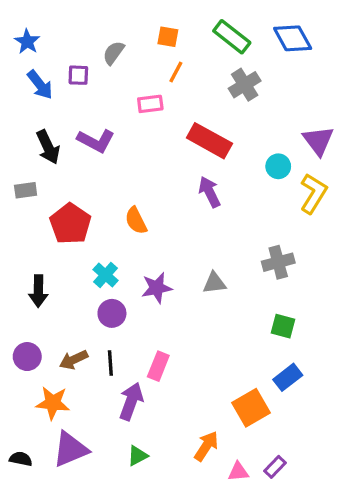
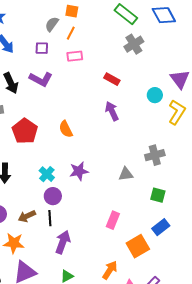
orange square: (168, 37) -> (72, 11), moved
orange line: (176, 72) -> (71, 33), moved
purple square: (78, 75) -> (42, 48), moved
red rectangle: (209, 141) -> (112, 79), size x0.6
cyan cross: (106, 275) -> (47, 174), moved
gray triangle: (214, 283) -> (126, 174), moved
purple circle: (112, 313) -> (53, 196), moved
pink rectangle: (158, 366) -> (113, 220), moved

